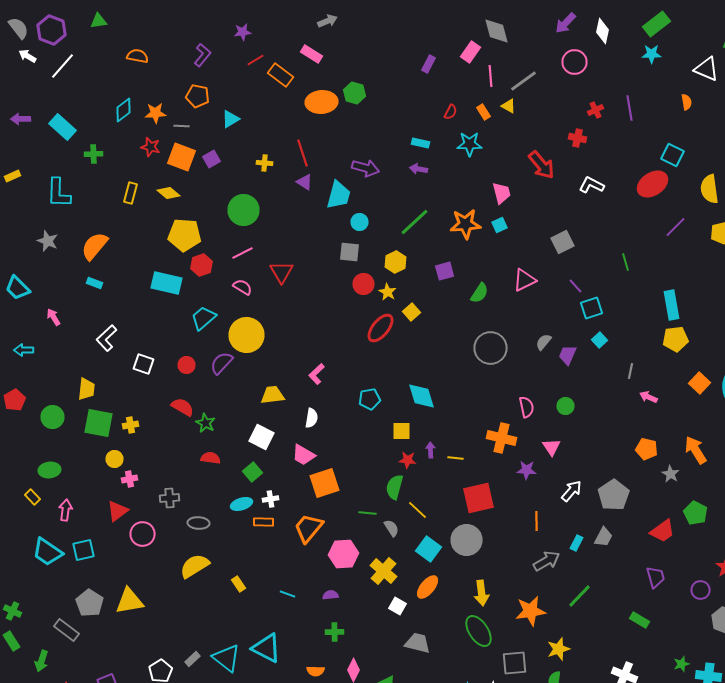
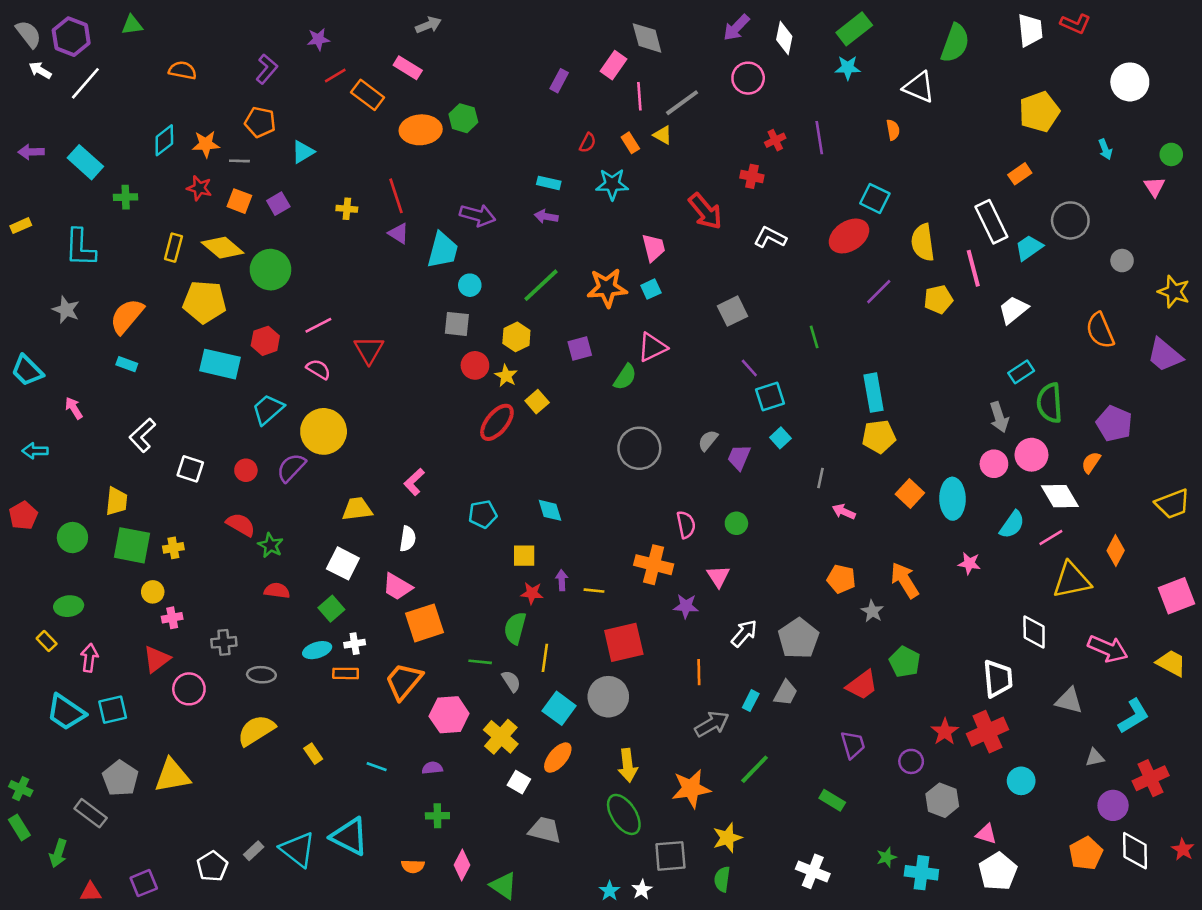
orange square: (182, 157) -> (239, 201), size x0.7
yellow diamond: (168, 193) -> (223, 248), size x1.4
green circle: (244, 210) -> (270, 270), moved
yellow pentagon: (184, 235) -> (204, 302), moved
pink triangle: (524, 280) -> (652, 347), moved
cyan diamond: (422, 396) -> (550, 510), size x0.7
yellow line: (418, 510) -> (545, 658), turned 55

